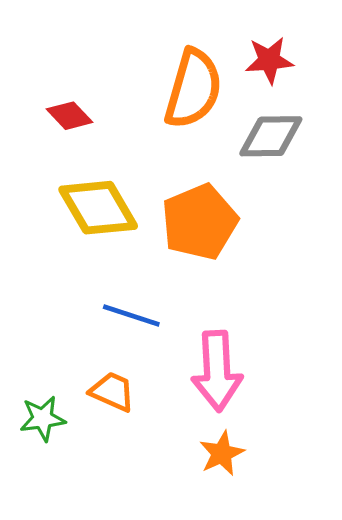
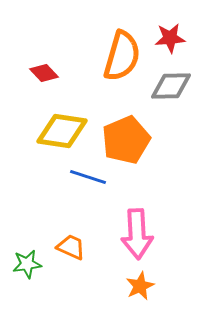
yellow diamond: (98, 208) -> (62, 131), turned -51
blue line: (131, 315) -> (88, 177), moved

